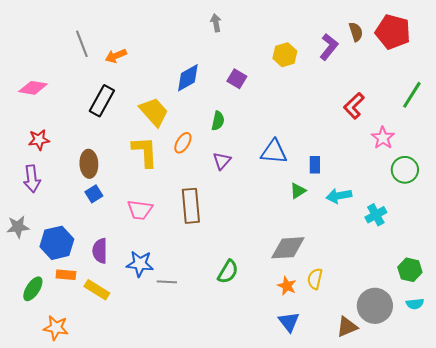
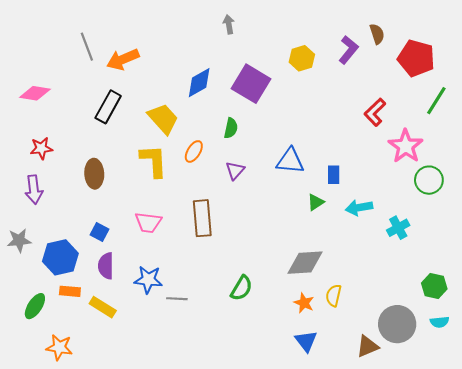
red pentagon: (393, 32) -> (416, 58), moved
orange arrow: (116, 56) -> (123, 59), size x1.4
purple square: (237, 79) -> (251, 84), size x1.8
pink star: (383, 138) -> (406, 146), size x1.4
blue square: (94, 194) -> (100, 232), moved, turned -30

